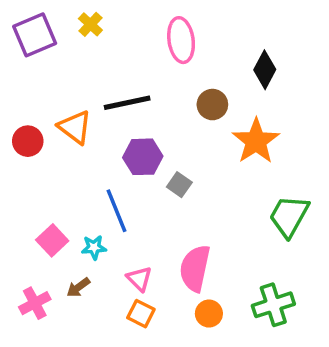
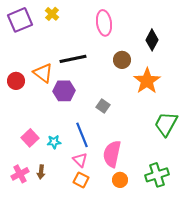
purple hexagon: (143, 157) -> (64, 91), moved
blue line: (117, 211) -> (82, 135), moved
brown arrow: (78, 287) -> (41, 172), moved, turned -48

